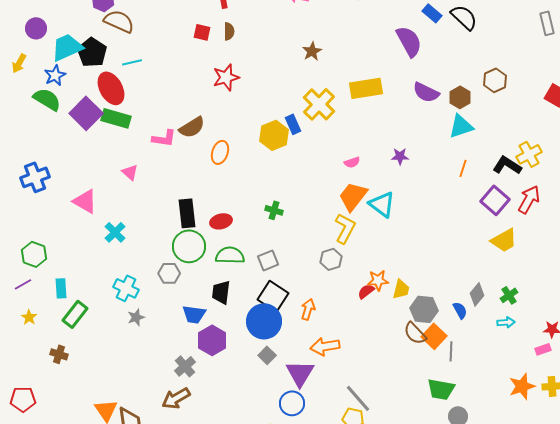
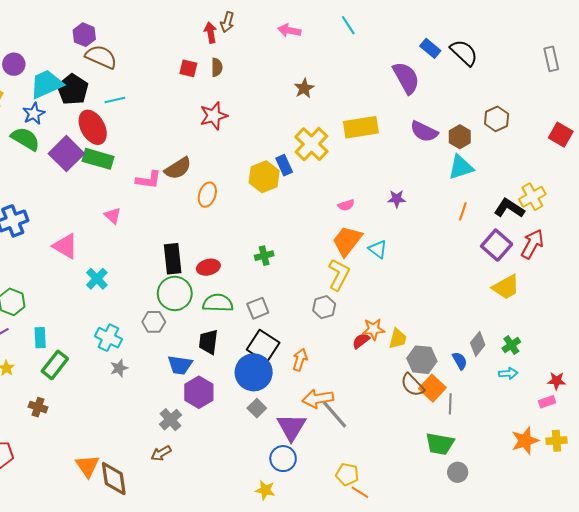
cyan triangle: (382, 204) -> (378, 249), size x0.7
green cross: (274, 210) -> (264, 256), turned -30
brown arrow: (176, 398) -> (161, 453), size x0.7
gray line: (358, 398) -> (335, 414), moved

